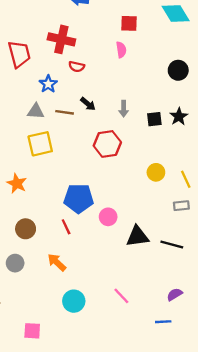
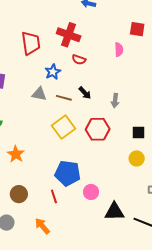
red square: (129, 23) -> (137, 29), moved
black square: (154, 119) -> (139, 132), moved
yellow square: (40, 144) -> (64, 127), moved, turned -30

